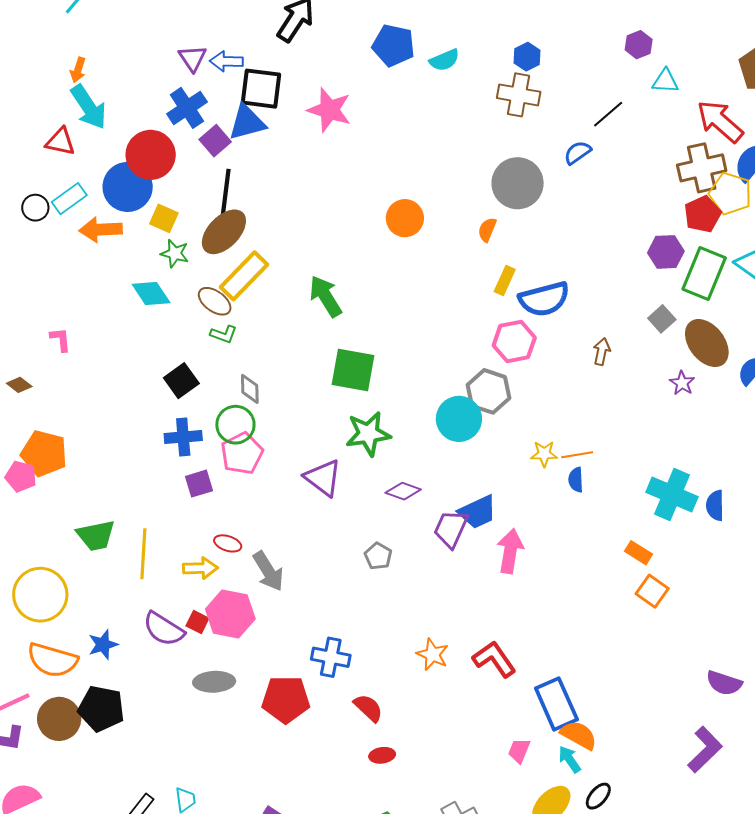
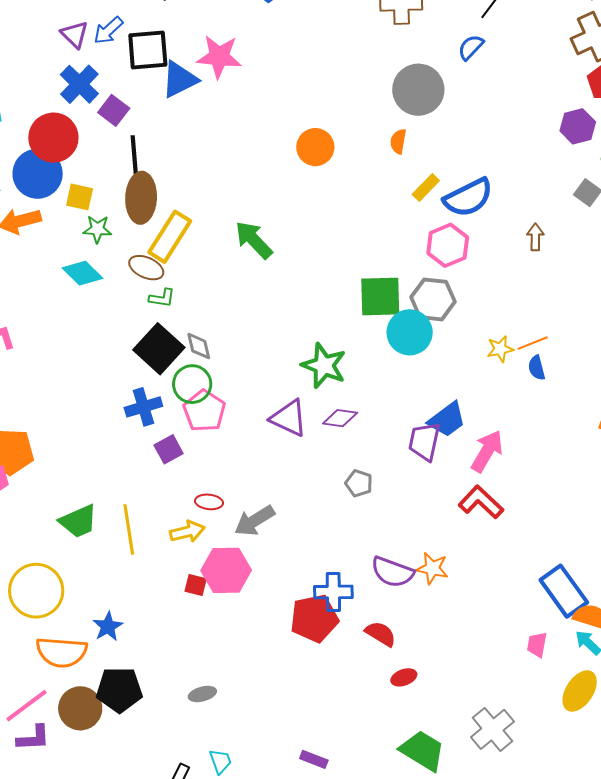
blue arrow: (226, 61) -> (108, 30), turned -32
blue triangle: (247, 122) -> (180, 79), moved
brown ellipse: (224, 232) -> (141, 198), turned -30
yellow rectangle: (505, 280) -> (426, 187), turned 32
green square: (353, 370) -> (380, 297), moved
black square: (181, 381) -> (159, 349), moved, size x1.4
green star: (368, 434) -> (324, 366), turned -30
purple diamond: (403, 491) -> (340, 418), moved
pink arrow: (510, 551) -> (487, 451), turned 33
gray arrow: (268, 571) -> (255, 521), turned 102
purple semicircle: (164, 629) -> (392, 572), moved
red L-shape: (494, 659) -> (481, 502), moved
gray ellipse: (214, 682) -> (202, 694), moved, size x0.7
red pentagon: (286, 699) -> (314, 618), moved

